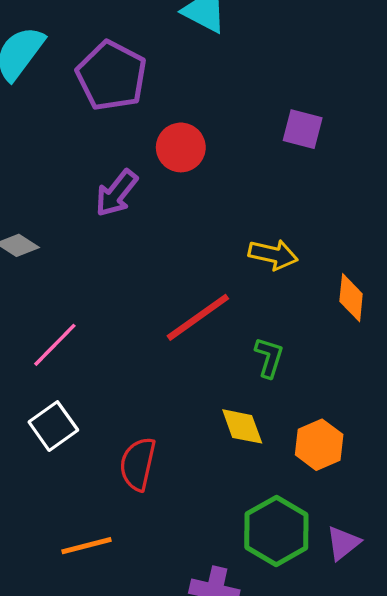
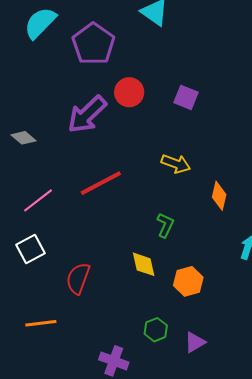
purple square: (303, 129) -> (186, 97), moved
purple arrow: (116, 193) -> (87, 115), size x1.4
red line: (198, 317) -> (101, 183), moved
green hexagon: (276, 531) -> (156, 330), size x0.6

